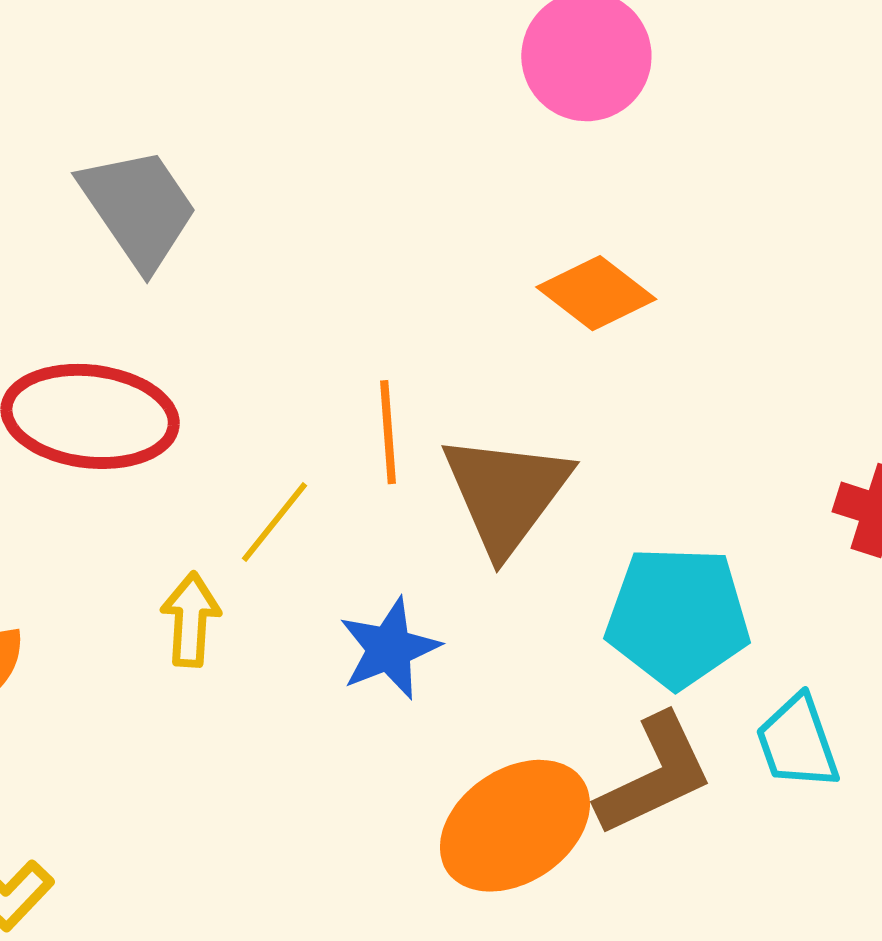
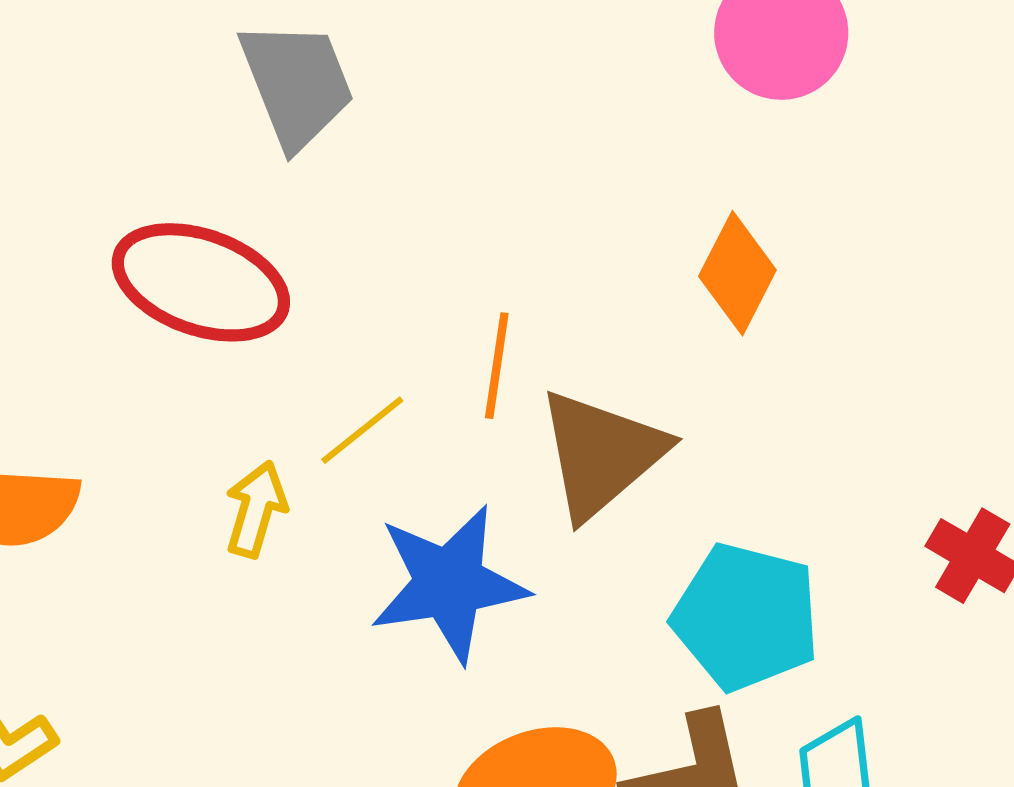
orange diamond: (596, 293) -> (737, 273), turned 67
blue star: (389, 649) -> (449, 583), size x1.5

